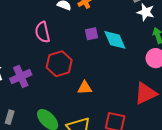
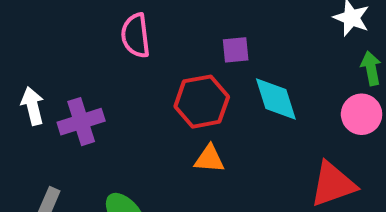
cyan diamond: (115, 40) -> (276, 99), moved
red hexagon: (59, 64) -> (202, 102), moved

